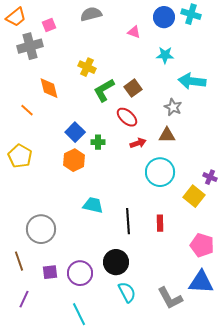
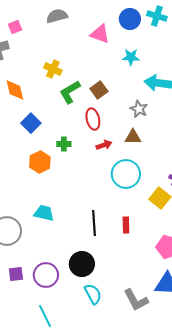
pink triangle: (134, 32) -> (100, 34), size x1.5
red ellipse: (127, 117) -> (93, 119), turned 35
blue square: (75, 132) -> (31, 123), moved
cyan trapezoid: (93, 205) -> (44, 213), moved

